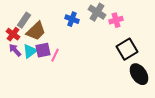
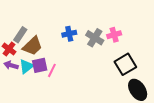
gray cross: (97, 12) -> (95, 38), moved
blue cross: (72, 19) -> (69, 34), turned -32
purple arrow: (15, 50) -> (11, 65), turned -32

